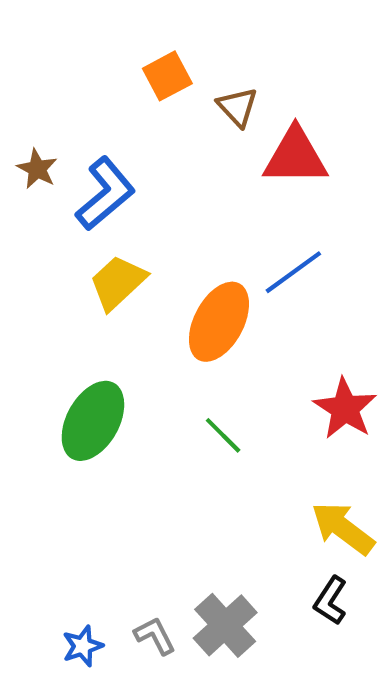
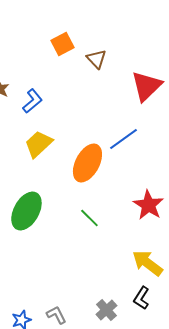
red triangle: (295, 156) -> (146, 86), moved, turned -44
blue L-shape: (105, 194) -> (32, 101), size x0.7
gray cross: (225, 625) -> (106, 310), moved, size x0.7

